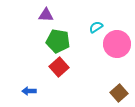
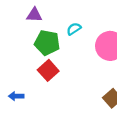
cyan semicircle: (96, 27) -> (74, 29), moved

